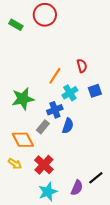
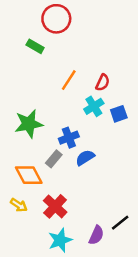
green rectangle: (16, 25) -> (35, 46), moved
red semicircle: (82, 66) -> (103, 83), turned 40
orange line: (55, 76) -> (69, 80), moved
cyan cross: (70, 93) -> (94, 106), moved
blue semicircle: (68, 126) -> (85, 158), turned -140

